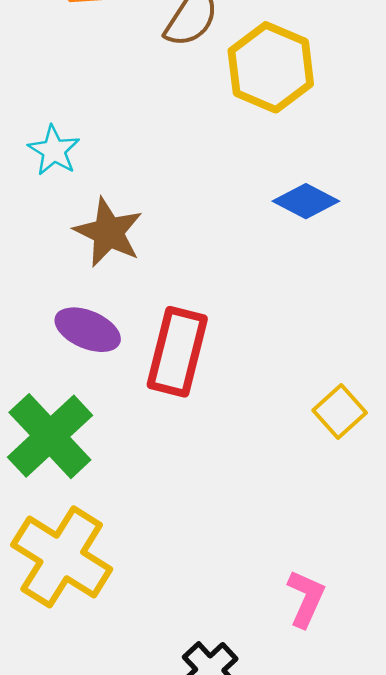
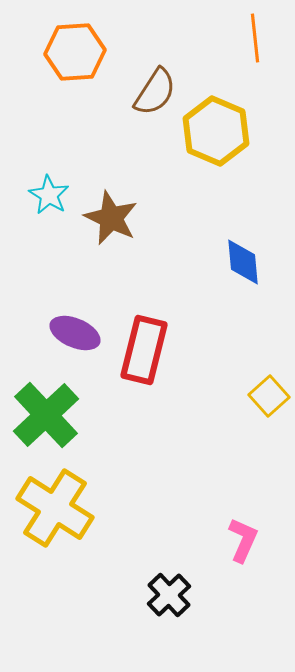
blue diamond: (306, 201) -> (243, 262), moved, turned 57
brown star: (108, 232) -> (111, 218), moved

